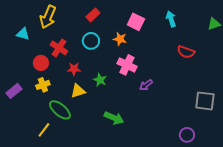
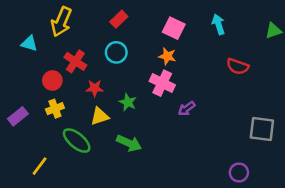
orange star: (120, 39) -> (167, 56), moved
green arrow: (114, 118) -> (129, 143), moved
yellow line: (44, 130) -> (40, 166), moved

